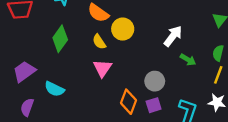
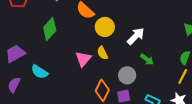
white arrow: (173, 36) -> (136, 36), moved
yellow semicircle: (99, 42) -> (102, 53), moved
green arrow: (188, 60) -> (147, 59), moved

